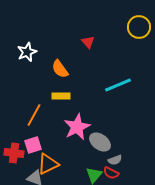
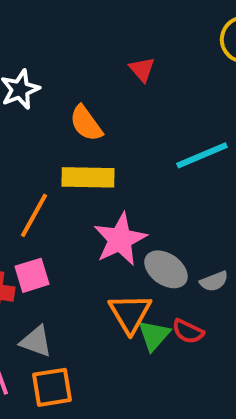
yellow rectangle: (61, 96) -> (88, 177), size x1.4
gray semicircle: (115, 160) -> (214, 281), moved
orange triangle: (48, 164) -> (130, 313), moved, turned -35

